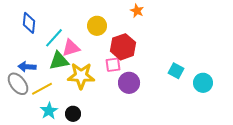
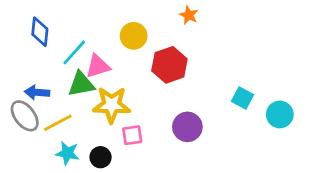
pink square: (113, 65) -> (132, 135), moved
purple circle: (129, 83) -> (187, 127), moved
cyan star: (49, 111) -> (67, 153), turned -30

